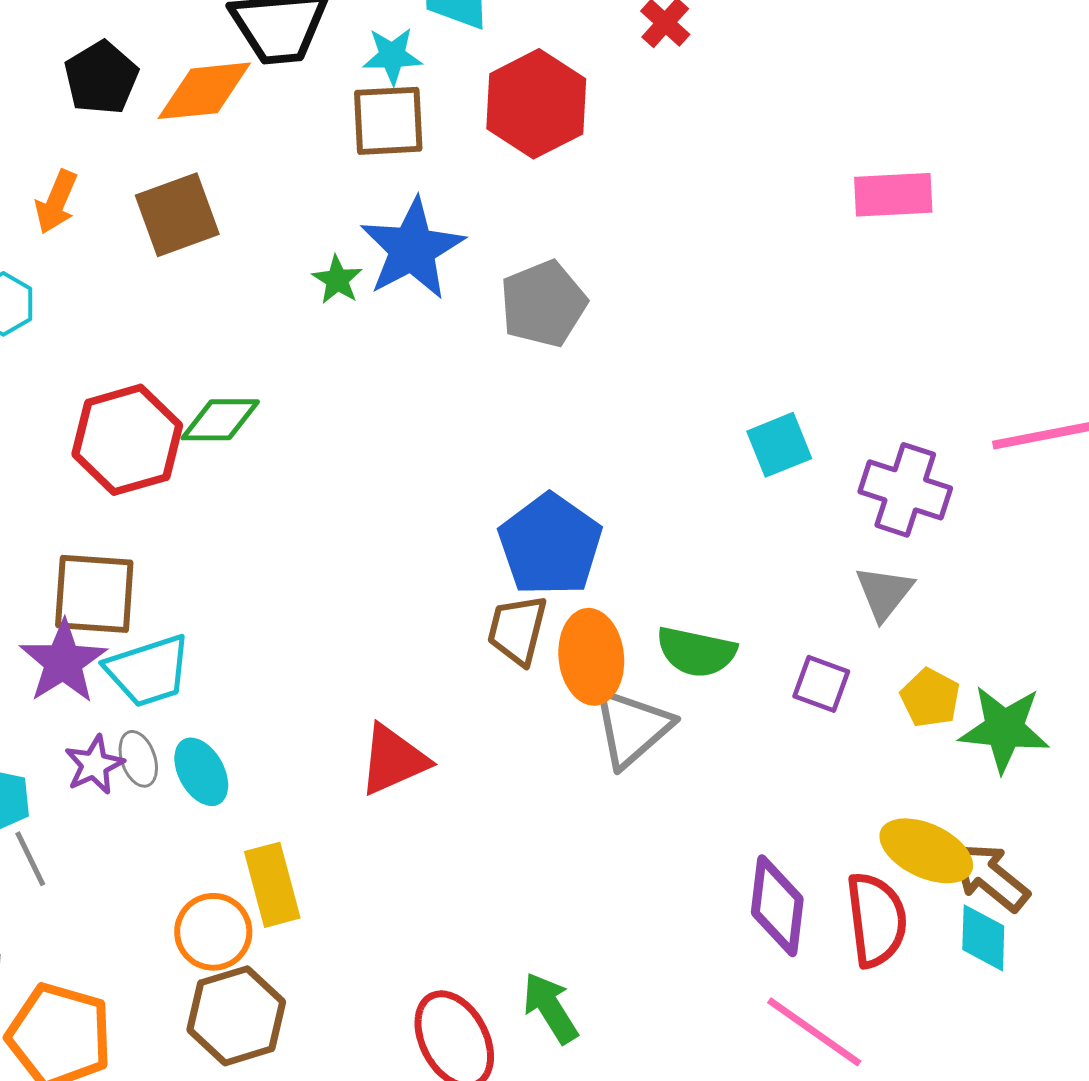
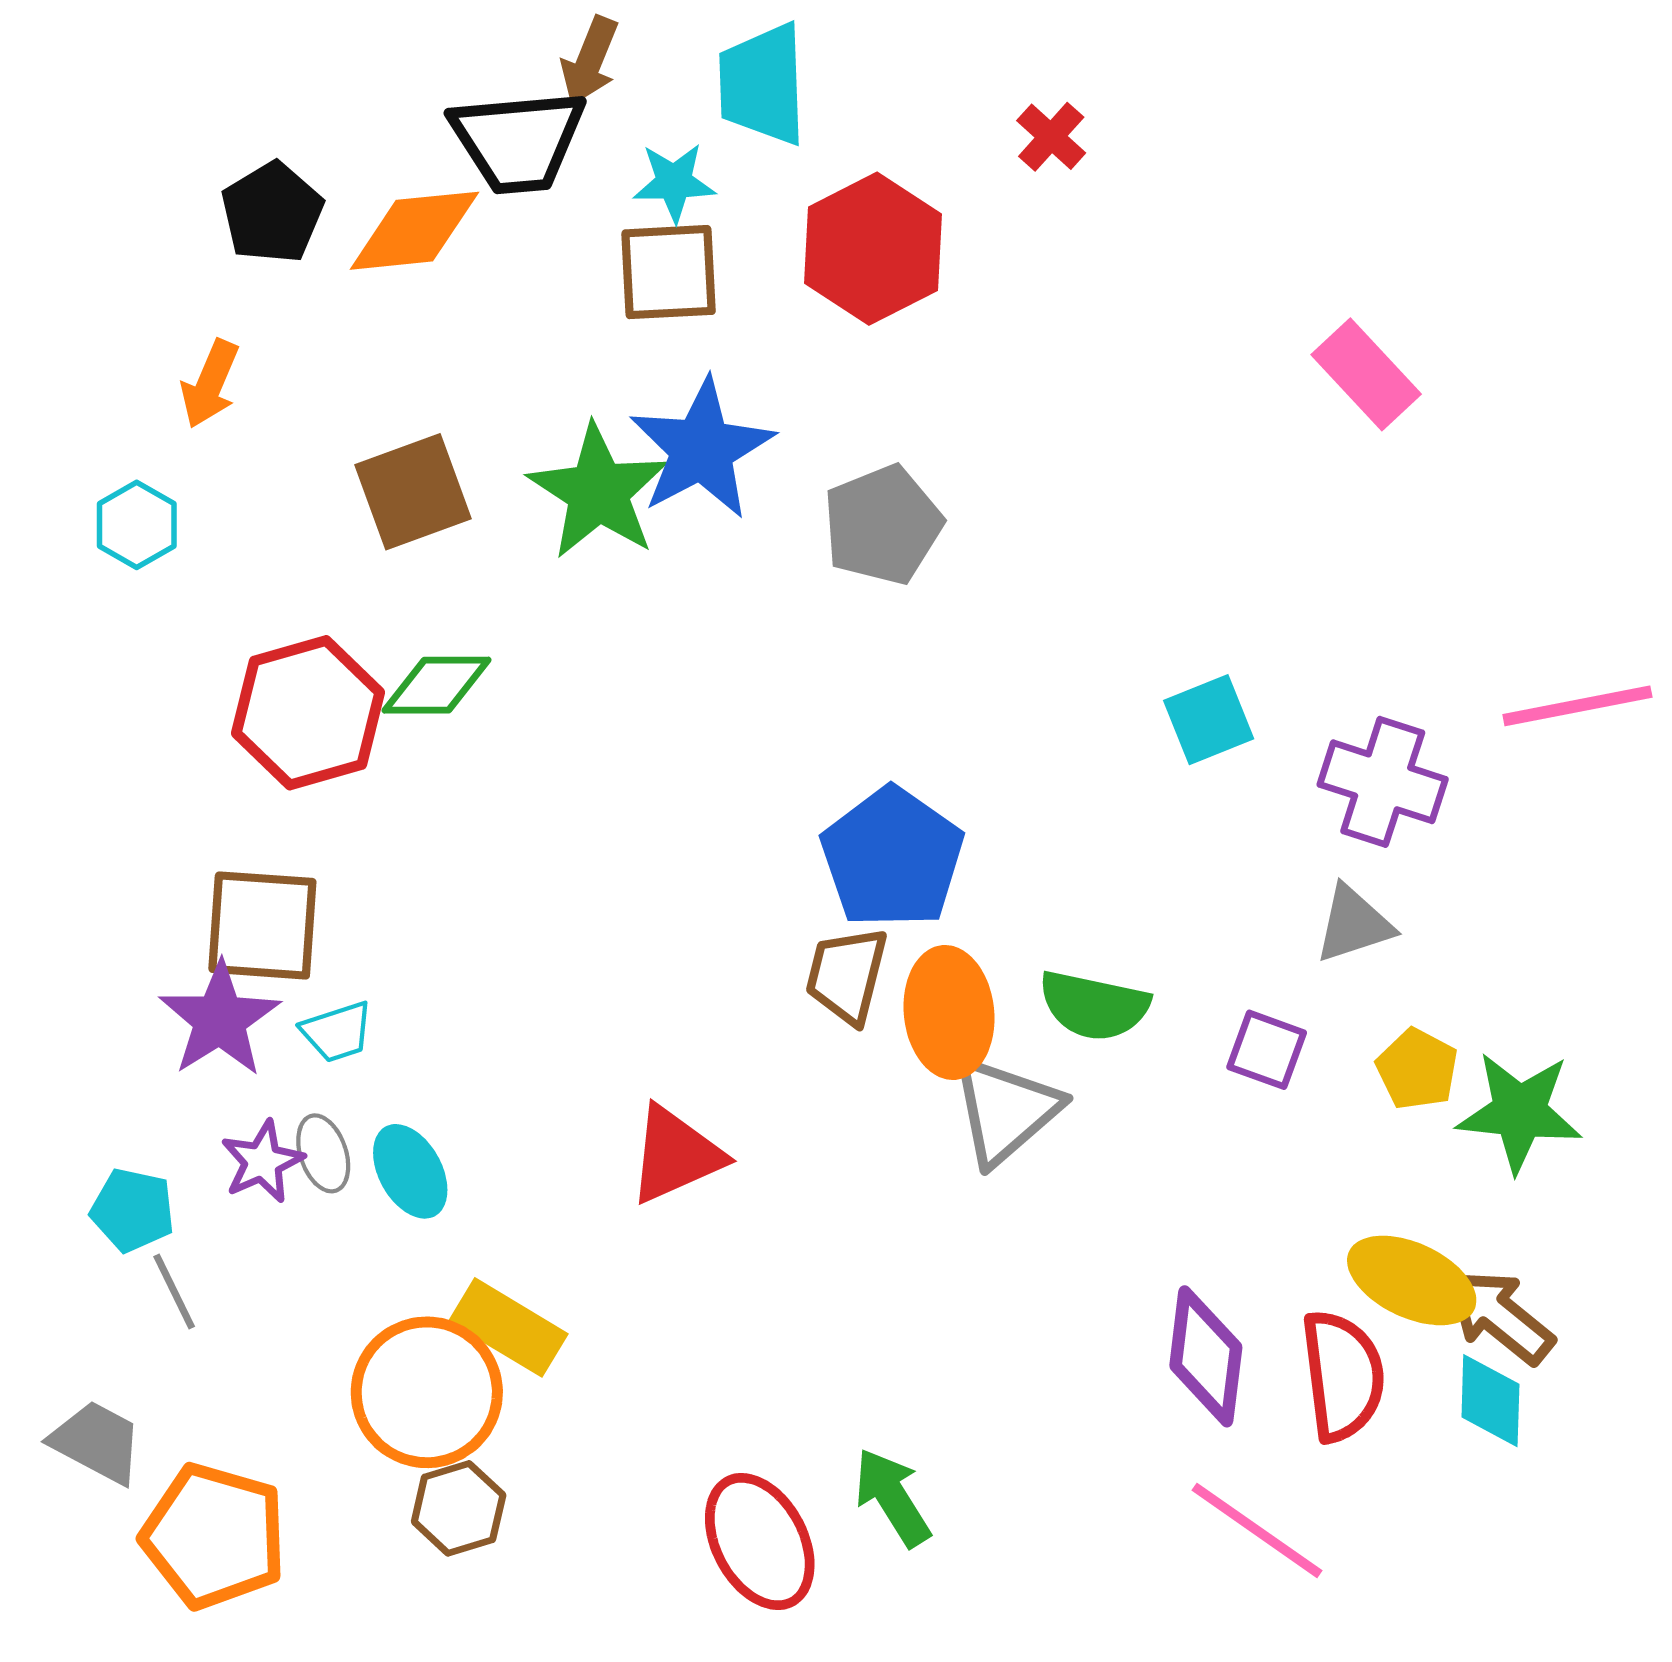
pink rectangle: (893, 195) -> (1366, 374), turned 50
brown square: (177, 215) -> (413, 492), moved
green star: (337, 280) -> (598, 492), size x2.0
gray triangle: (884, 593) -> (1354, 924), turned 34
cyan trapezoid: (148, 671) -> (337, 1032), size x0.6
yellow rectangle: (272, 885) -> (508, 1327), turned -44
orange circle: (213, 932) -> (427, 1392), size x1.4
brown hexagon: (236, 1016) -> (459, 1508), size x0.7

